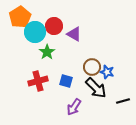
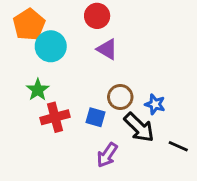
red circle: (54, 26) -> (97, 16), moved
green star: (47, 52) -> (38, 90), moved
brown circle: (92, 67) -> (120, 97), moved
black line: (123, 101) -> (178, 146), turned 40

